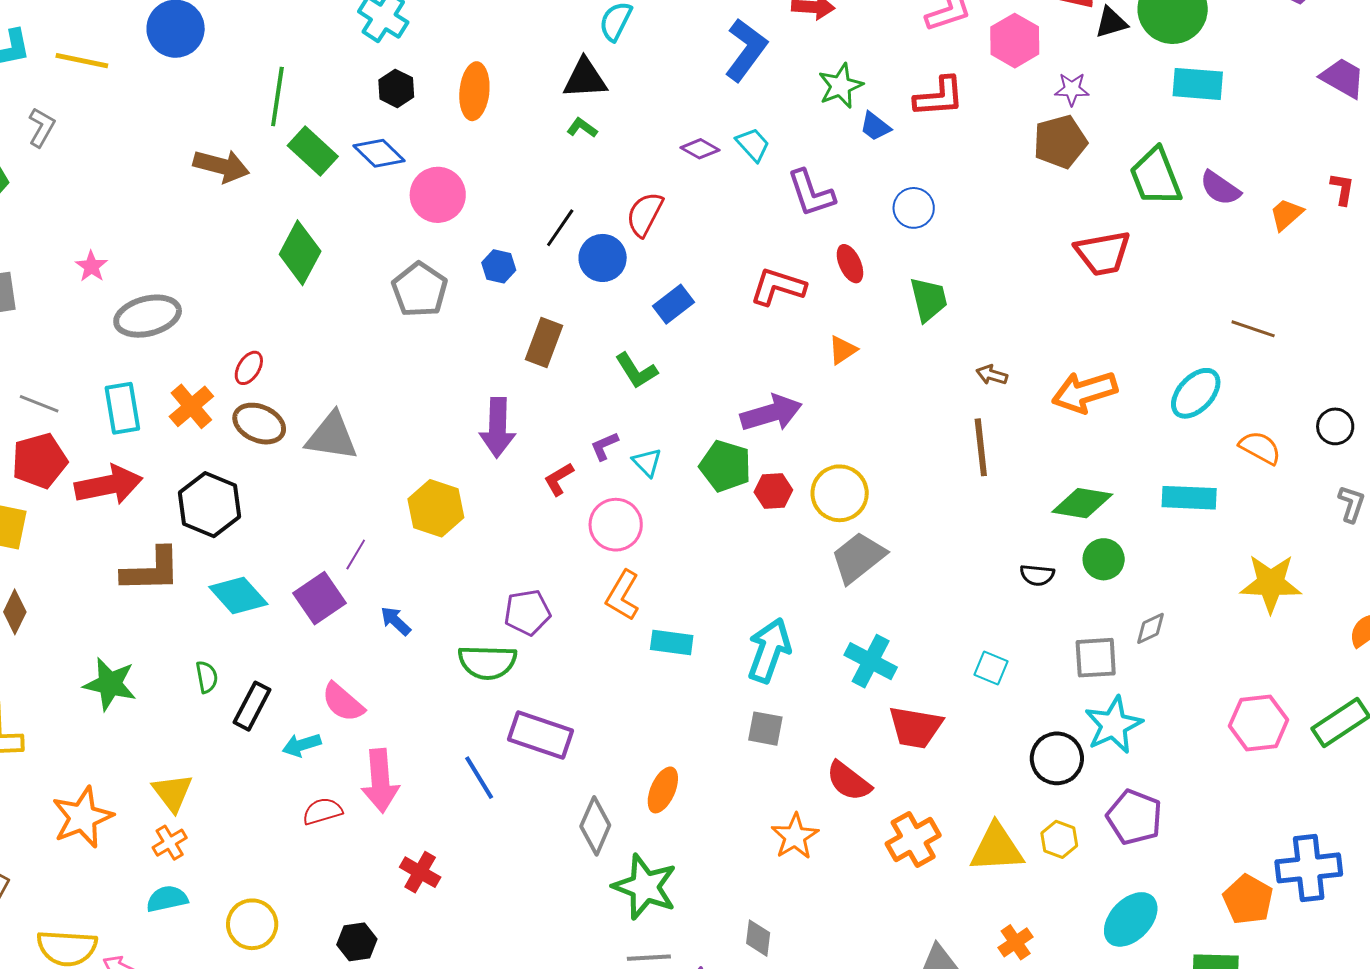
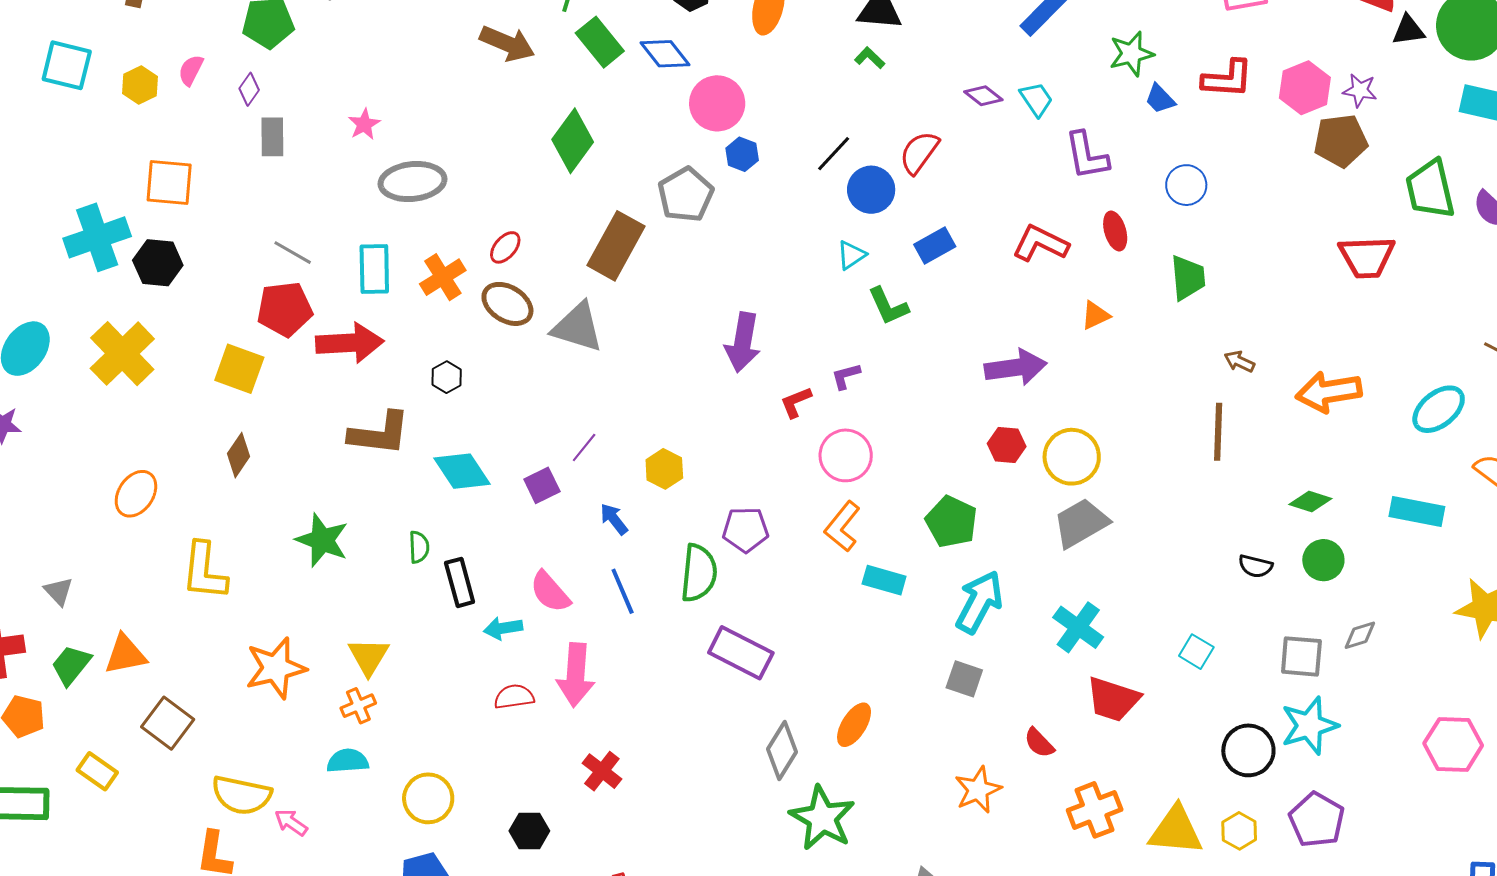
pink hexagon: (1015, 41) -> (1305, 88), moved
blue hexagon: (499, 266) -> (742, 154), moved
brown rectangle: (544, 343) -> (616, 246), moved, size x1.4
cyan triangle: (647, 462) -> (851, 255), moved, turned 32
green pentagon: (725, 466) -> (951, 522), moved
green diamond: (1082, 503) -> (1310, 501), size x0.7
black hexagon: (210, 505) -> (447, 377), size x0.5
yellow hexagon: (436, 508) -> (664, 469), moved, size x0.7
purple square: (320, 598) -> (542, 485), size x0.7
green semicircle: (487, 662) -> (699, 573), turned -94
black rectangle: (252, 706) -> (460, 582), turned -51
blue line: (479, 778) -> (623, 591), moved
red semicircle: (849, 781) -> (1039, 743), size x0.7

